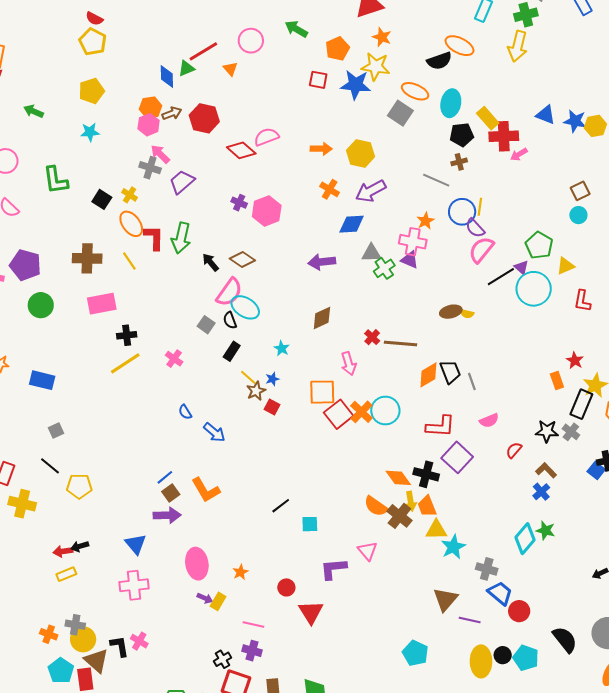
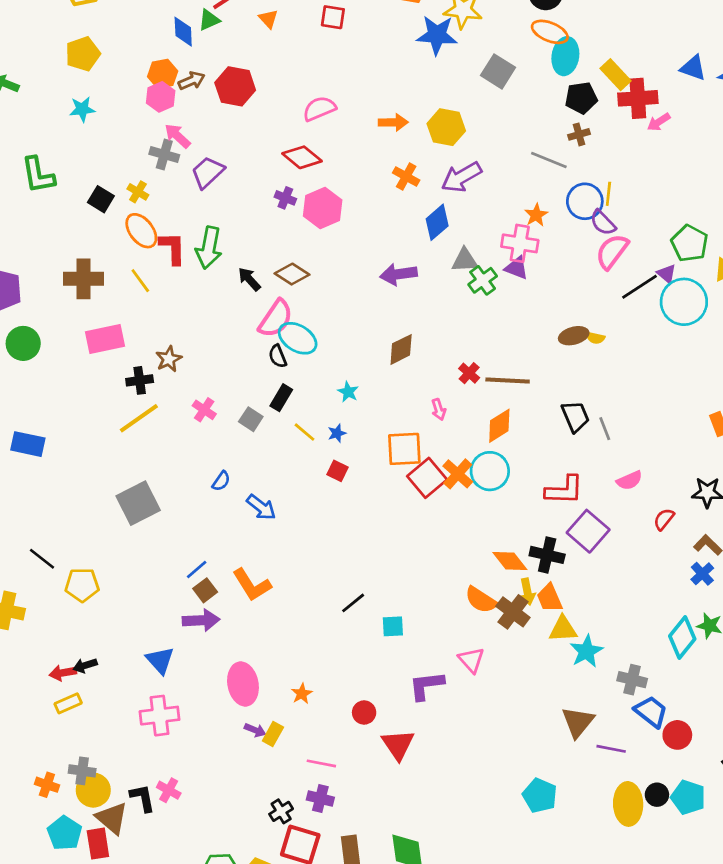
red square: (318, 80) -> (333, 17), moved
orange ellipse: (415, 91) -> (550, 32), moved
red diamond: (241, 150) -> (302, 157), moved
blue diamond: (352, 224) -> (437, 222), turned -36
gray square: (206, 325) -> (251, 419), moved
pink arrow: (349, 364) -> (439, 409), size x0.7
orange diamond: (428, 375) -> (499, 426), moved
brown star: (256, 391) -> (169, 359), moved
blue semicircle: (185, 412) -> (221, 481), turned -112
gray square: (56, 430) -> (138, 503), moved, size x2.0

